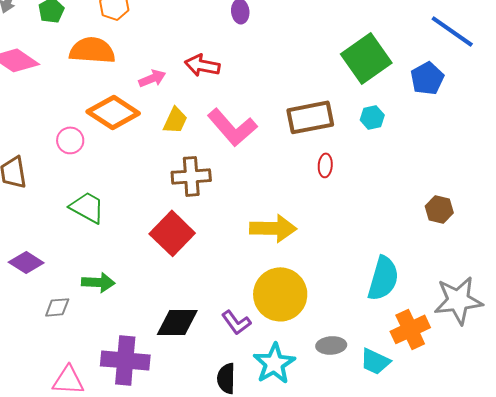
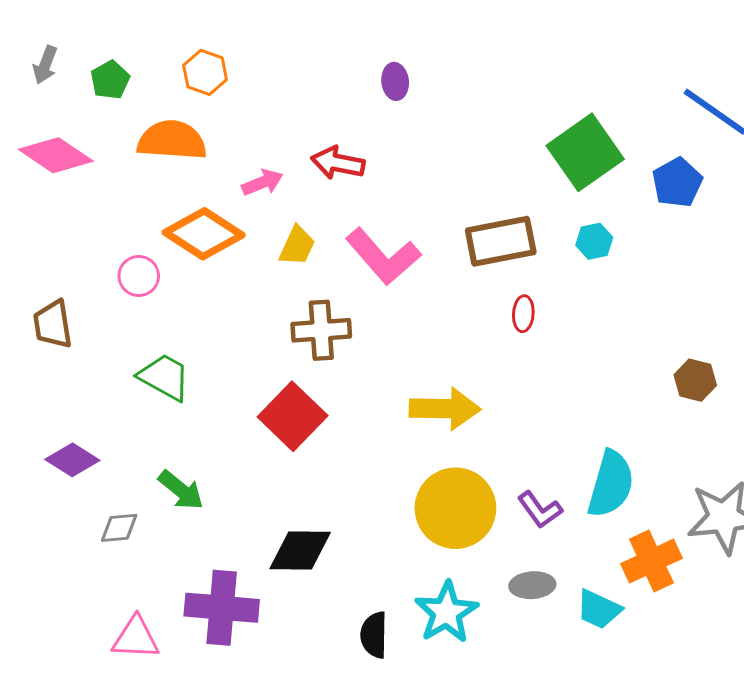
green arrow: (98, 282) -> (181, 490), turned 36
purple L-shape: (236, 322) -> (540, 510), moved

